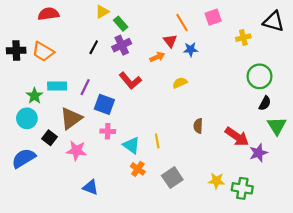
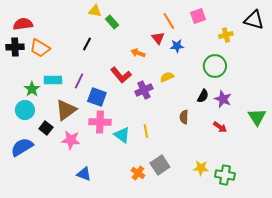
yellow triangle: (102, 12) -> (95, 11), turned 40
red semicircle: (48, 14) -> (23, 24), moved
purple cross: (122, 45) -> (144, 90), moved
orange arrow: (157, 57) -> (138, 53), moved, turned -136
green circle: (260, 76) -> (215, 66), moved
black semicircle: (265, 103) -> (203, 96), moved
pink cross: (108, 131) -> (100, 122), size x1.5
red arrow: (237, 137) -> (220, 127), size x0.6
purple star: (258, 153) -> (223, 99), moved, turned -30
orange cross: (138, 169) -> (138, 173), moved

